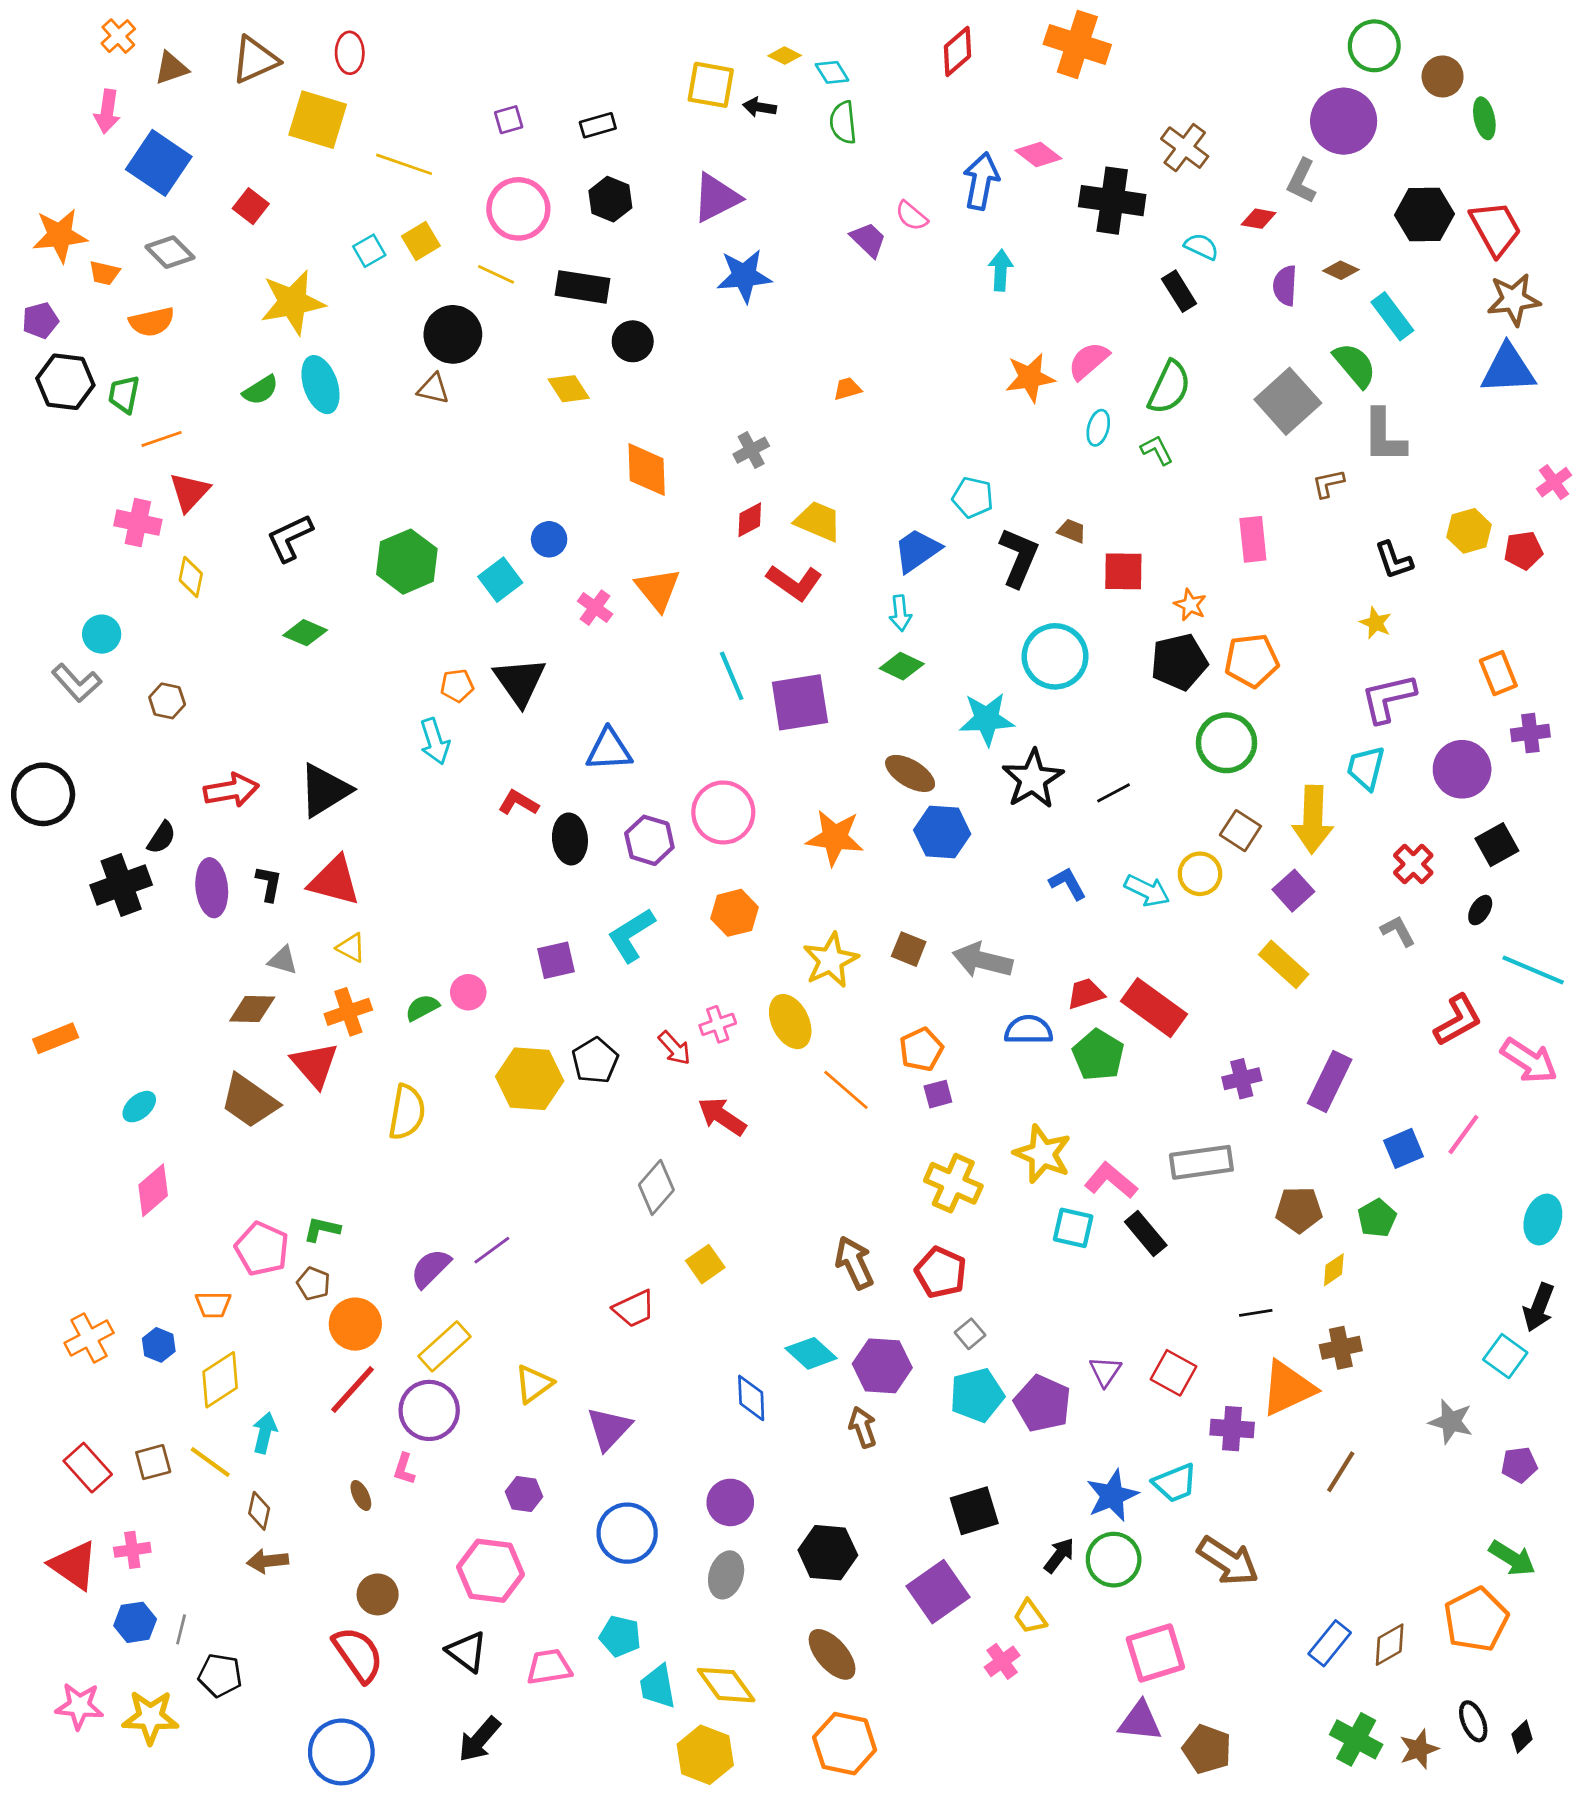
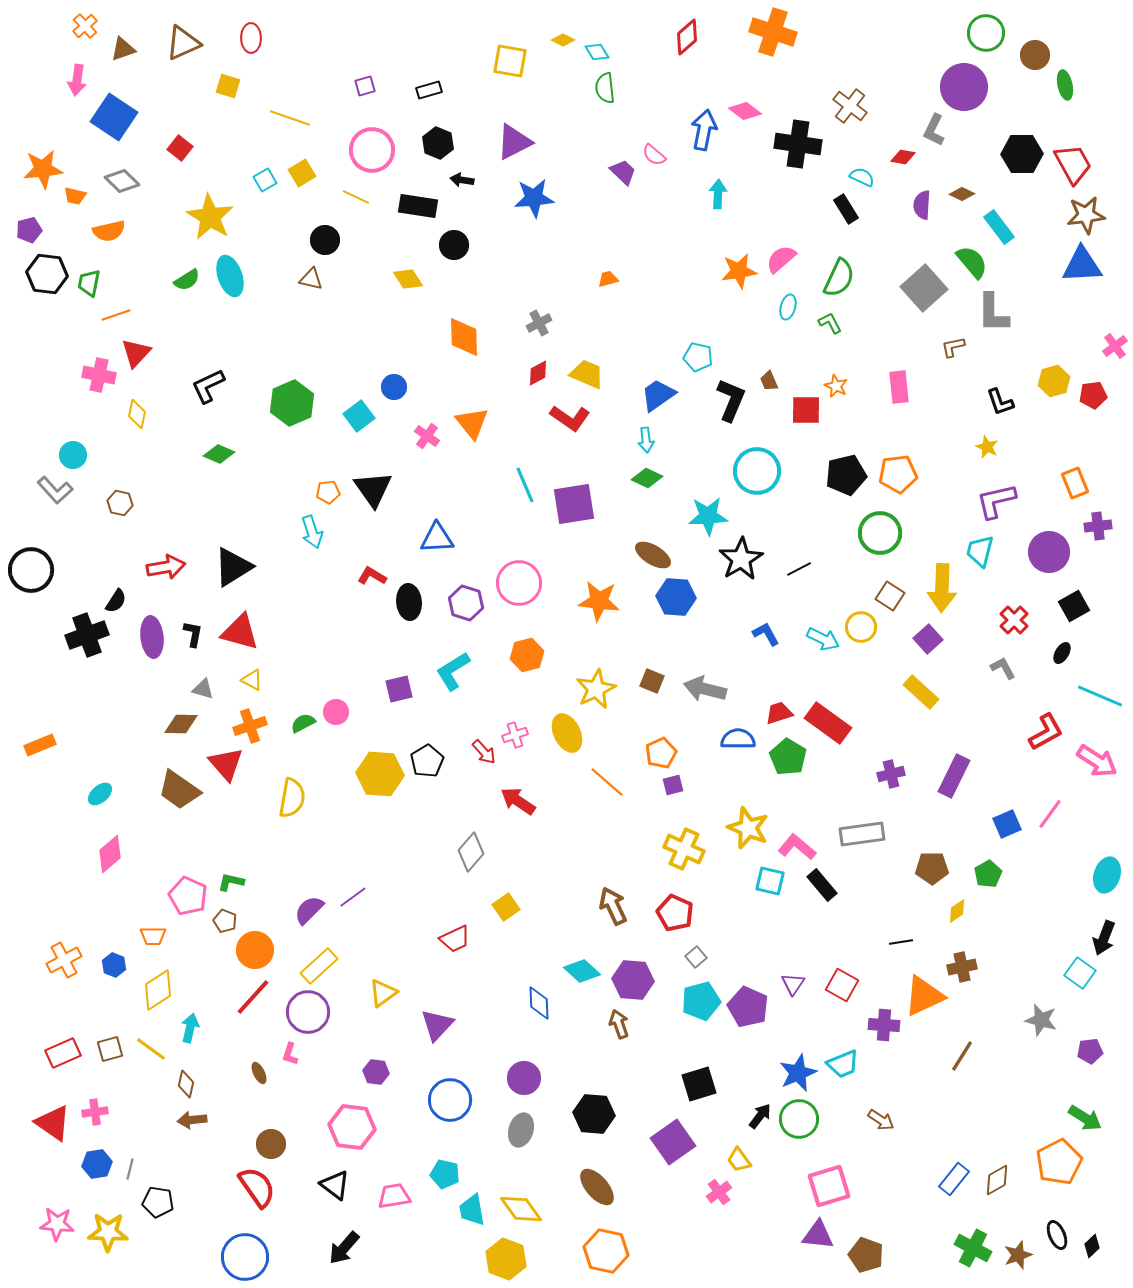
black arrow: (760, 107) -> (462, 180), moved
yellow square: (318, 120) -> (228, 86), size x0.6
yellow star: (293, 302) -> (210, 217), turned -30
black circle: (453, 334) -> (325, 240), size x0.7
brown trapezoid: (1072, 531) -> (769, 381), turned -135
orange star: (1190, 605) -> (836, 386), moved
red rectangle: (88, 1468) -> (63, 1053), turned -72
brown arrow: (1228, 1561) -> (881, 1120), size x0.6

